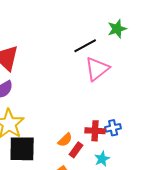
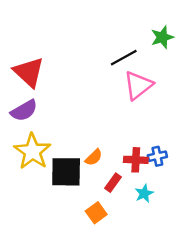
orange semicircle: (65, 140) -> (94, 157), moved
black square: (22, 149) -> (66, 172), moved

